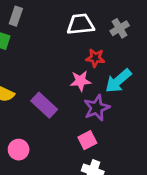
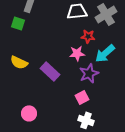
gray cross: (120, 28) -> (106, 14), size x1.5
pink circle: (19, 150) -> (29, 113), moved

